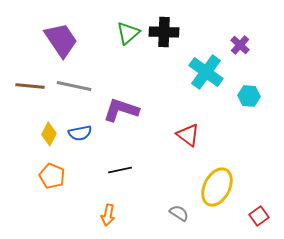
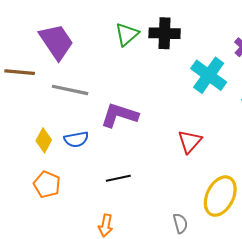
brown line: (30, 86) -> (20, 72), moved
red triangle: (188, 135) -> (190, 141), turned 35
gray semicircle: (179, 213) -> (180, 223), turned 42

